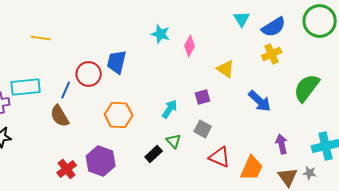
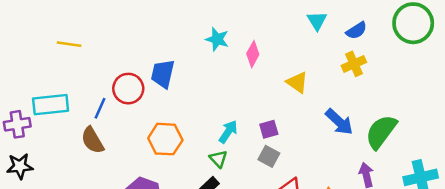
blue semicircle: (274, 27) -> (356, 31), size x0.7
green semicircle: (307, 88) -> (381, 132), moved
purple square: (203, 97) -> (269, 129), moved
green triangle: (174, 141) -> (218, 159), moved

